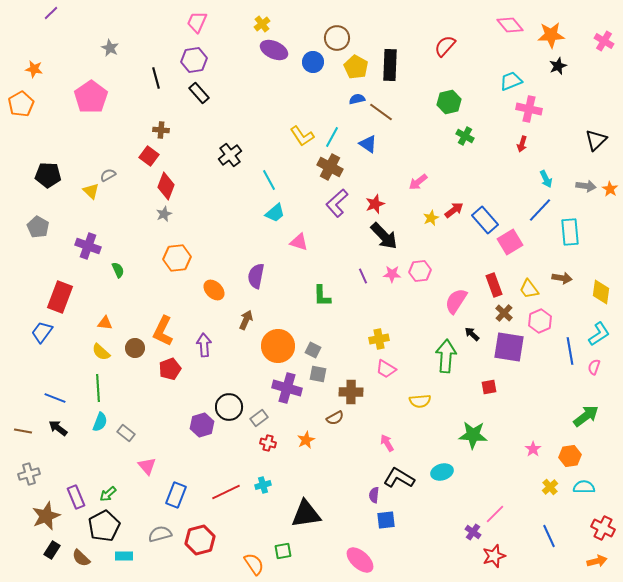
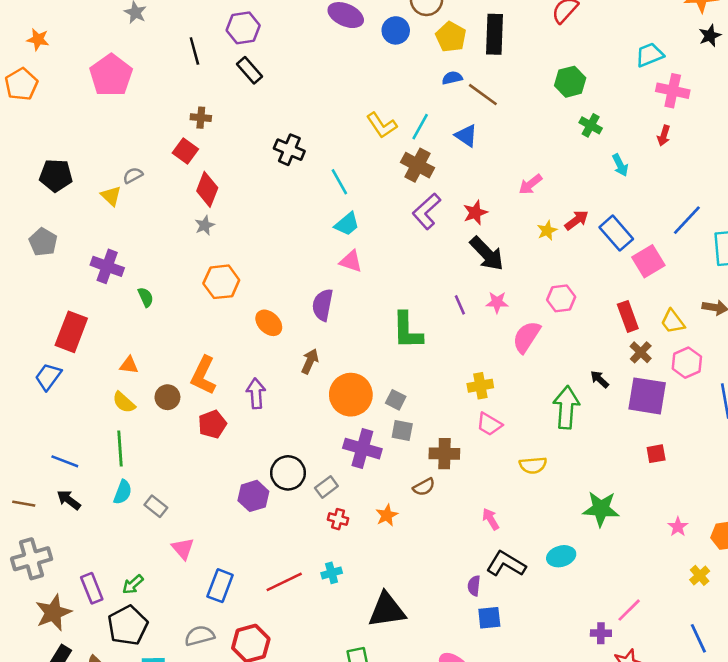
black cross: (230, 155) -> (289, 150), turned -30
cyan arrow: (546, 179) -> (620, 165), moved
pink triangle: (299, 242) -> (351, 261), moved
pink hexagon: (420, 271) -> (561, 298), moved
green L-shape: (322, 296) -> (407, 331), size x1.4
pink semicircle: (456, 301) -> (527, 337), moved
red square: (489, 387) -> (656, 454), moved
gray cross: (29, 474) -> (32, 559), size x1.4
purple cross: (473, 532) -> (601, 633), turned -35

